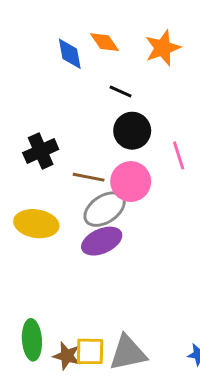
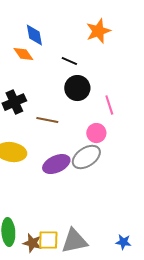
orange diamond: (105, 42) -> (23, 54), moved
pink circle: (131, 182) -> (96, 133), moved, size x0.7
gray ellipse: (105, 209) -> (86, 157), moved

